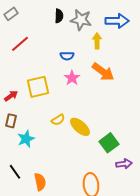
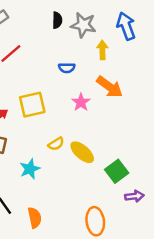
blue arrow: (117, 21) -> (126, 26), turned -110
pink star: (72, 78) -> (81, 102), moved
cyan star: (26, 139) -> (30, 169), moved

